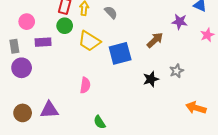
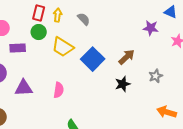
brown arrow: (155, 40) -> (127, 57), moved
blue square: (120, 53) -> (93, 59), turned -30
gray star: (177, 71) -> (156, 76), moved
purple triangle: (49, 110) -> (24, 88), moved

